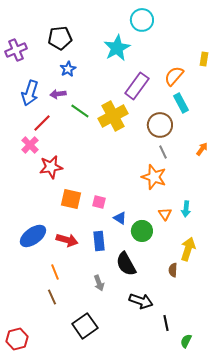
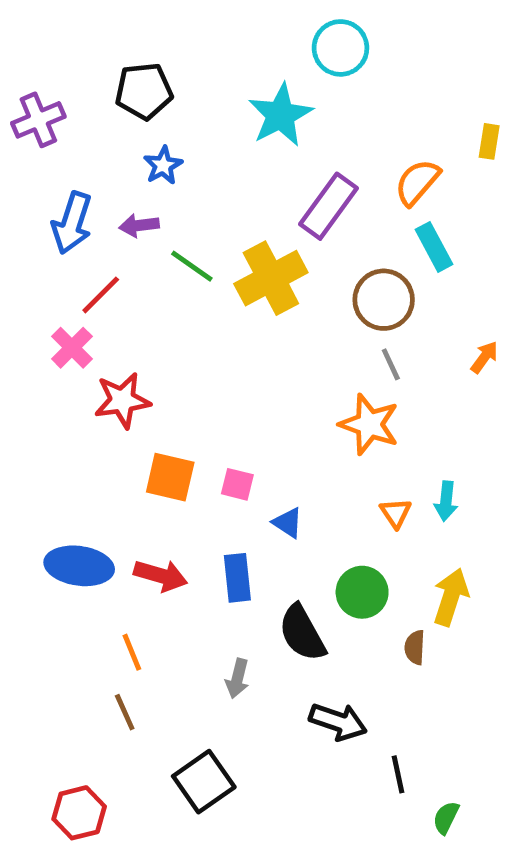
green circle: (142, 231) -> (362, 592), moved
blue ellipse: (33, 236) -> (79, 566), turned 44
gray arrow: (99, 283) -> (237, 679), turned 35
red hexagon: (17, 339) -> (79, 813), moved

